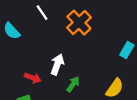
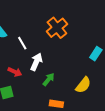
white line: (42, 13) -> (22, 43), moved

